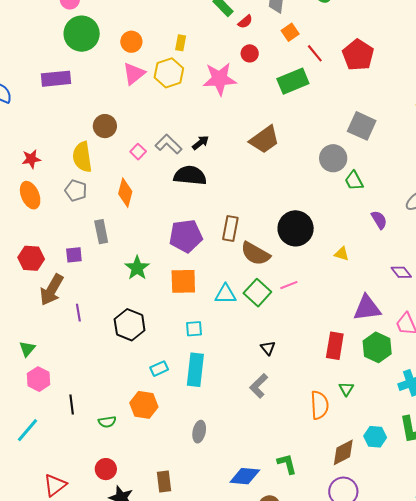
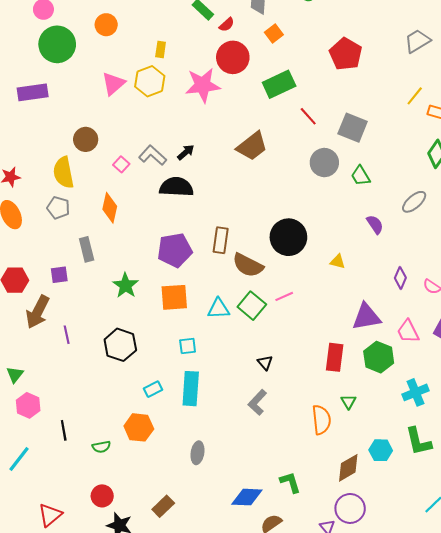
orange circle: (131, 42) -> (106, 25), moved
red circle: (250, 53) -> (233, 57), size x1.8
red line: (315, 53) -> (308, 116), moved
green trapezoid: (354, 181) -> (361, 176), moved
purple diamond: (401, 272) -> (400, 278), turned 65
brown rectangle: (164, 482) -> (163, 506), turned 55

